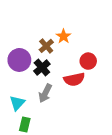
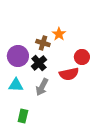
brown cross: (46, 46) -> (43, 43), turned -32
cyan triangle: (17, 103) -> (16, 85), moved, turned 49

